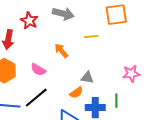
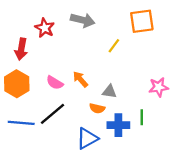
yellow line: (91, 37) -> (114, 46), turned -48
orange arrow: (61, 51) -> (80, 79), moved
orange semicircle: (76, 93) -> (97, 108), turned 48

